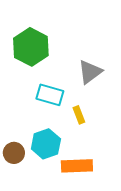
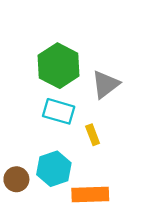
green hexagon: (31, 47) -> (59, 66), moved

